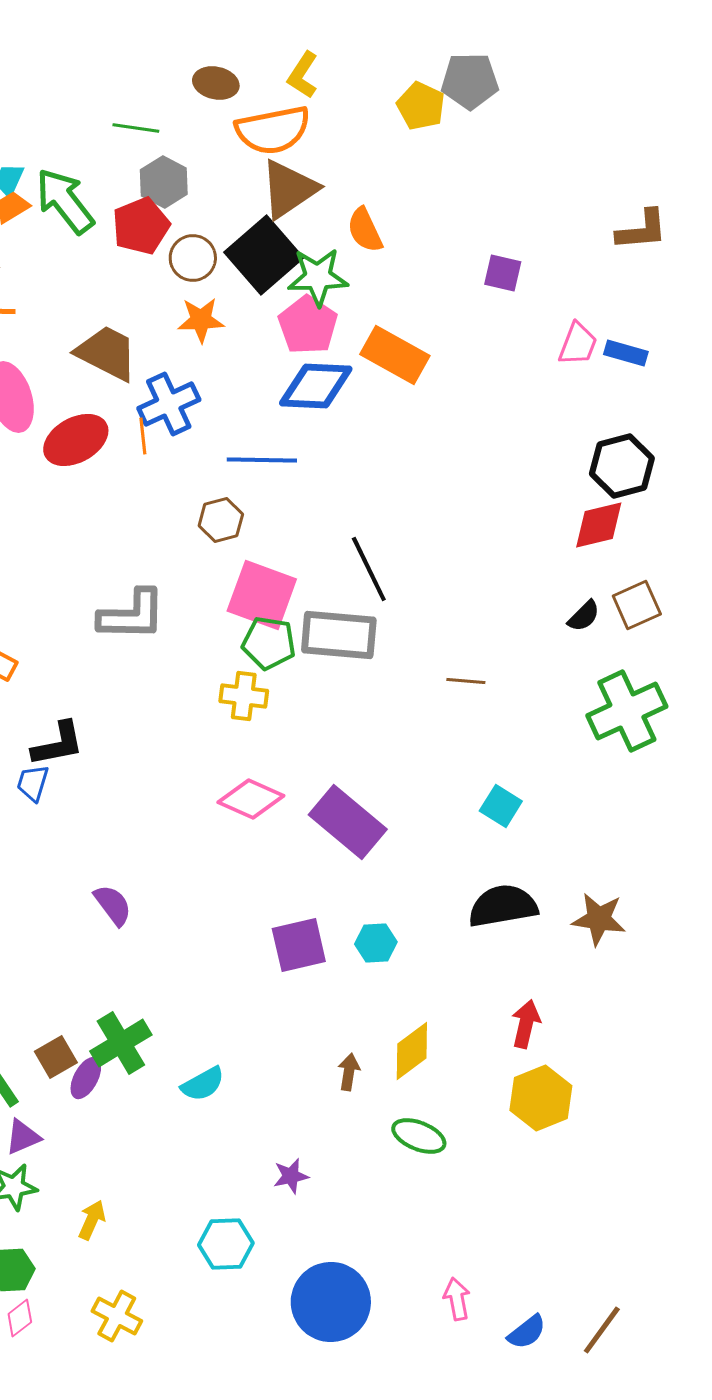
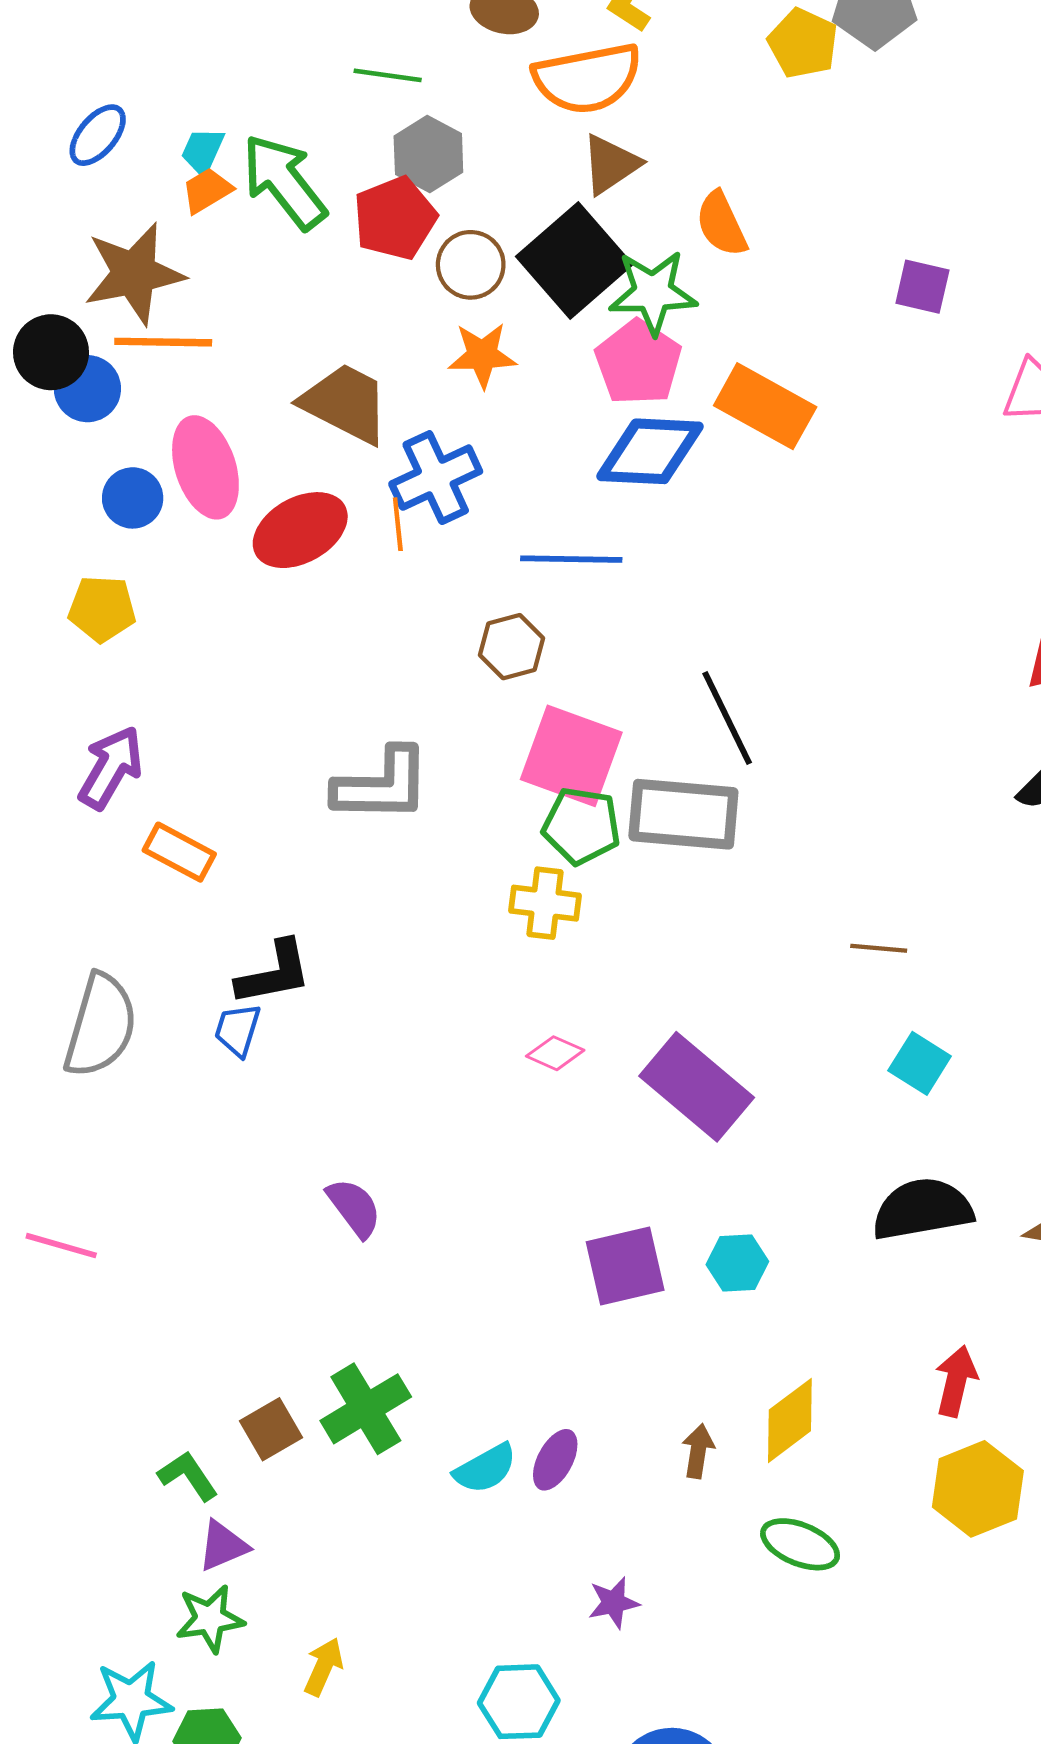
brown triangle: (289, 189) -> (611, 164), size x0.7
brown line: (466, 681) -> (879, 948), moved
pink diamond: (251, 799) -> (555, 1053), size x0.6
purple ellipse: (86, 1078) -> (555, 1460), moved

